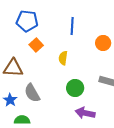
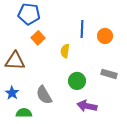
blue line: (72, 26) -> (82, 29), moved
gray semicircle: (32, 93) -> (44, 95), moved

